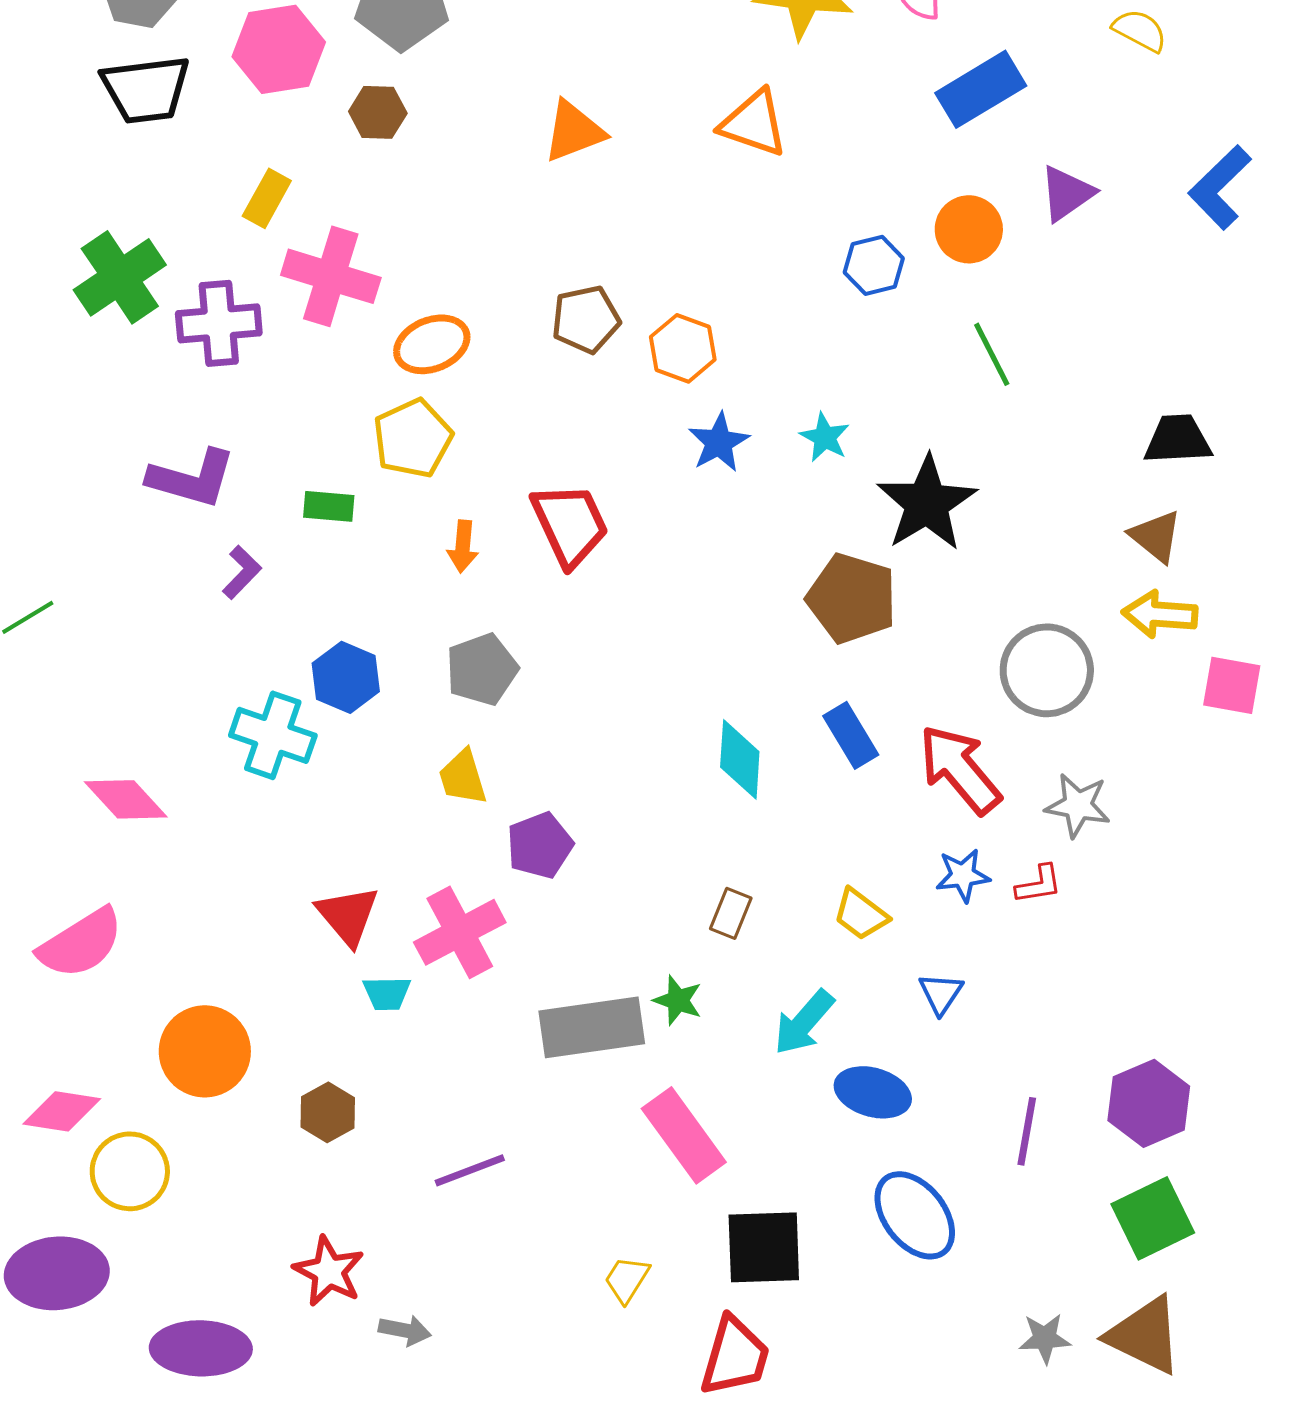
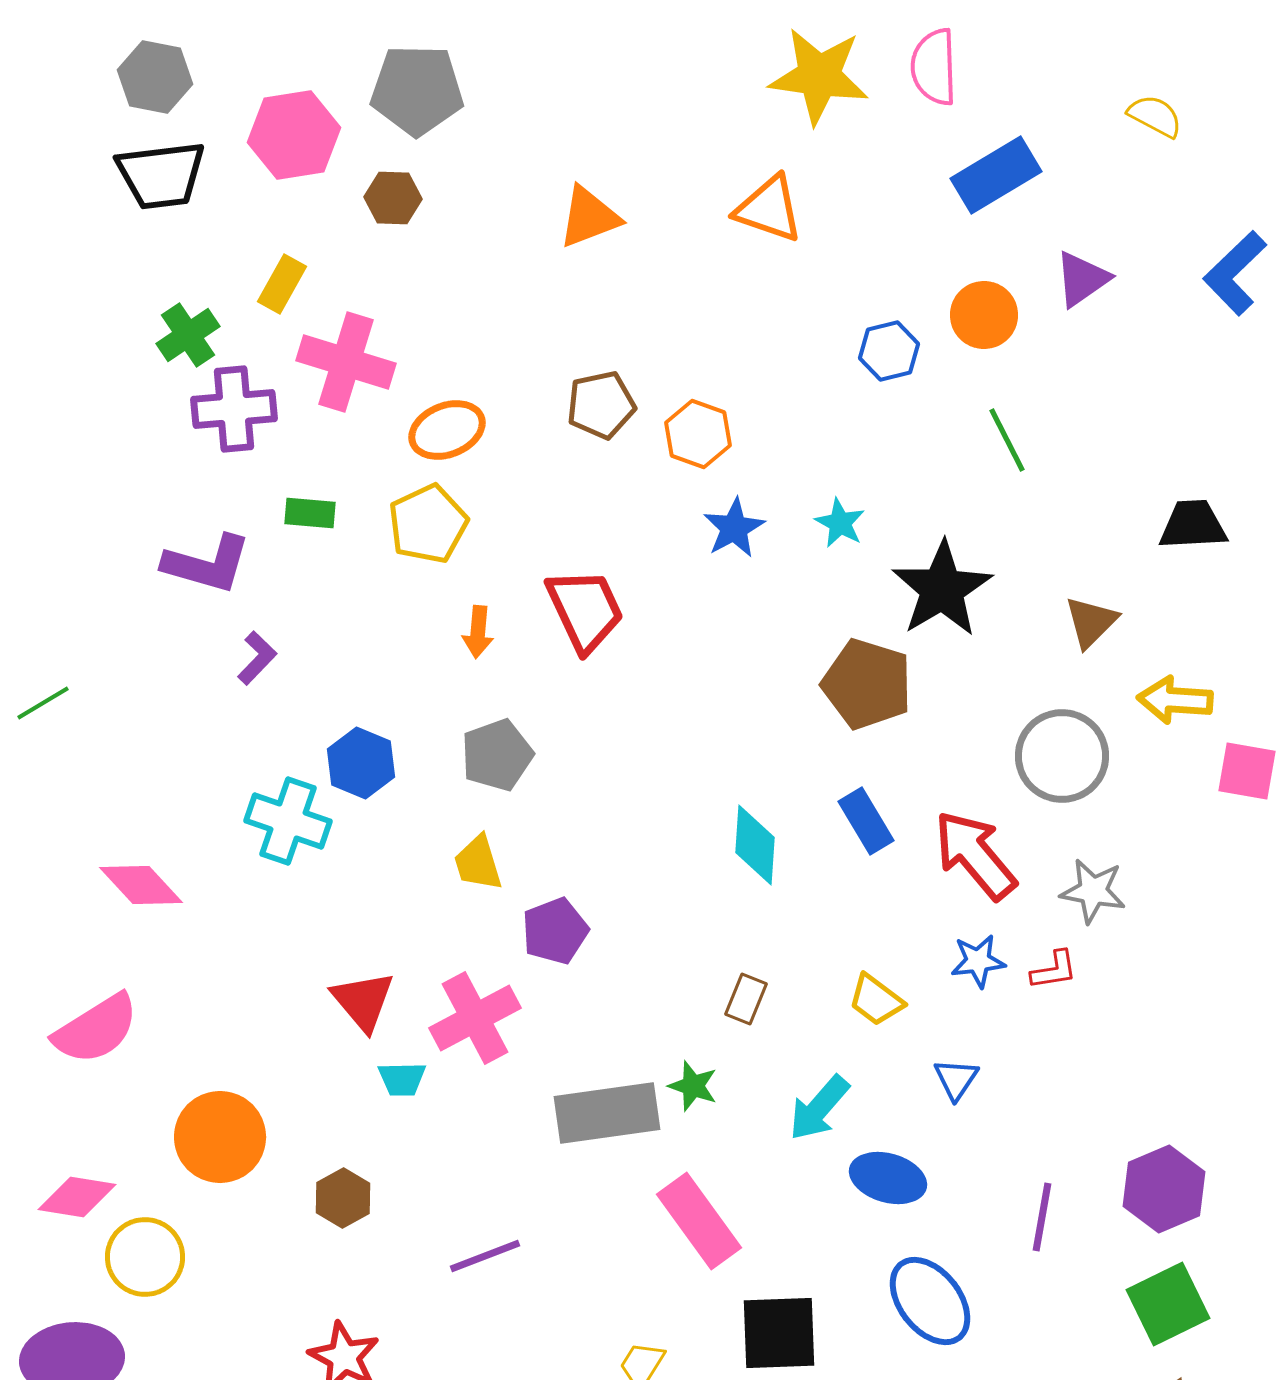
green cross: (120, 277) -> (188, 335), moved, size x0.7
green rectangle: (329, 506) -> (310, 513), moved
brown triangle: (1156, 536) -> (1091, 622), moved, turned 36

